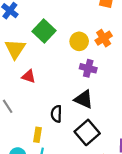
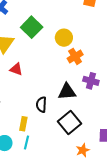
orange cross: (104, 38) -> (75, 56), moved
purple cross: (88, 68) -> (91, 81), moved
black triangle: (84, 99) -> (67, 92), turned -30

